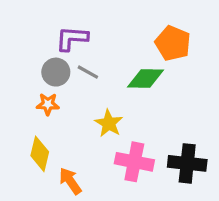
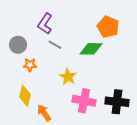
purple L-shape: (72, 38) -> (45, 24), turned -60
gray circle: (56, 72) -> (18, 45), moved

